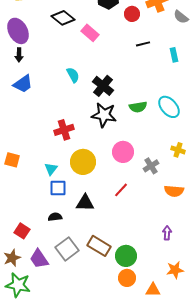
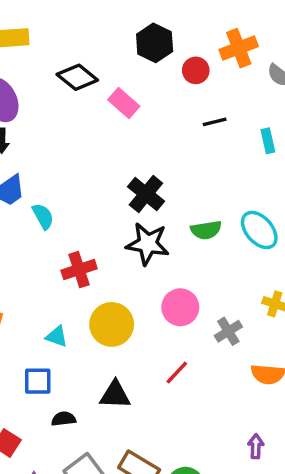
cyan semicircle: (73, 75) -> (43, 216), moved
cyan triangle: (51, 169) -> (57, 336), turned -48
blue square: (58, 188) -> (38, 381), moved

